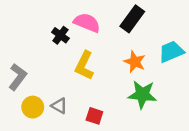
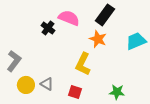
orange star: (135, 62) -> (98, 39), moved
yellow L-shape: (84, 65) -> (83, 64), moved
green star: (142, 94) -> (117, 92), moved, size x0.7

